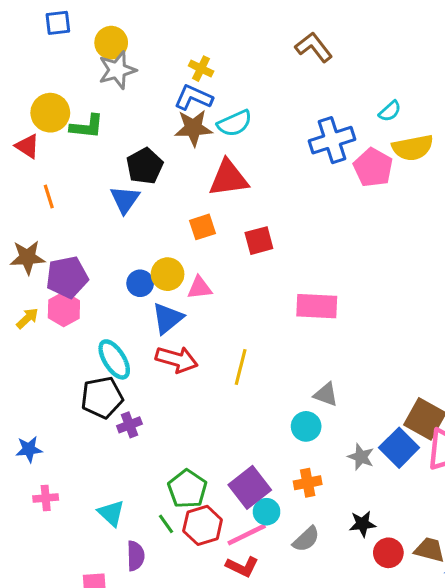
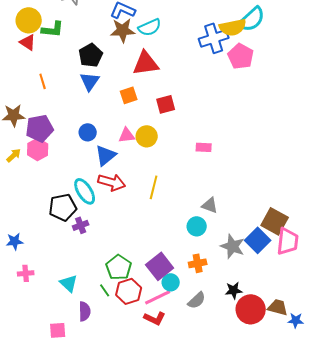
cyan semicircle: (390, 111) -> (252, 19), size x1.8
red triangle: (27, 146) -> (28, 42), moved
yellow semicircle: (413, 148) -> (233, 27), moved
orange line: (49, 196) -> (43, 81), moved
blue triangle: (125, 200) -> (90, 81), moved
yellow circle: (168, 274) -> (147, 136), moved
pink rectangle: (317, 306) -> (204, 147), size x0.6
cyan ellipse: (114, 359) -> (85, 191), moved
gray star: (361, 457) -> (233, 246), size x1.4
red circle: (388, 553) -> (251, 309), size x1.5

